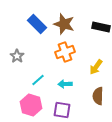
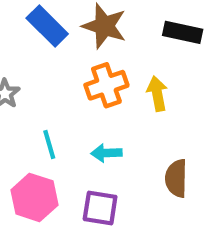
yellow arrow: (96, 67) -> (157, 94), moved, turned 133
cyan line: (38, 80) -> (49, 144), turned -64

